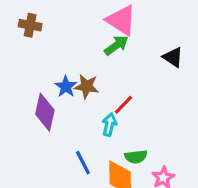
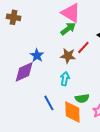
brown star: (87, 86) -> (68, 56), moved
red line: (123, 105) -> (83, 47), moved
purple diamond: (45, 112) -> (24, 72), turned 55

